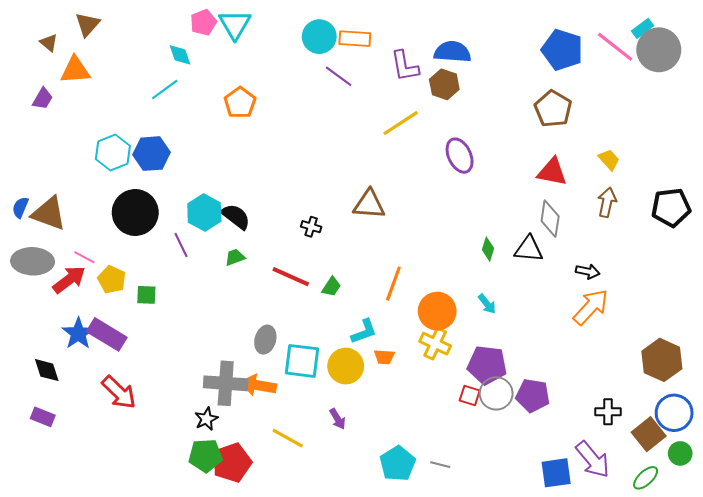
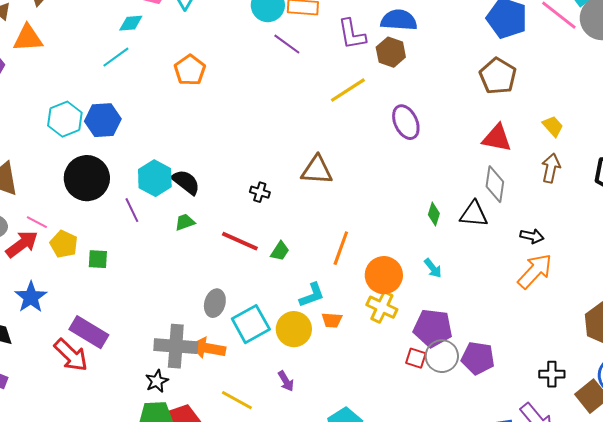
cyan diamond: (180, 55) -> (131, 23), turned -75
purple rectangle: (107, 334) -> (89, 332), moved
cyan square: (302, 361) -> (251, 324), turned -36

